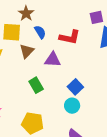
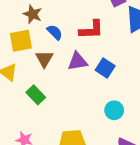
green rectangle: (36, 85) -> (36, 95), moved
blue square: (75, 87) -> (105, 68), moved

